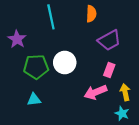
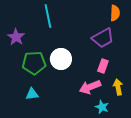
orange semicircle: (91, 14) -> (115, 13), moved
cyan star: (122, 113) -> (102, 107), moved

